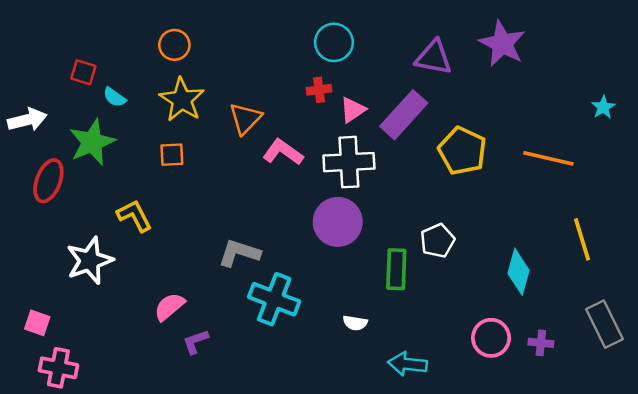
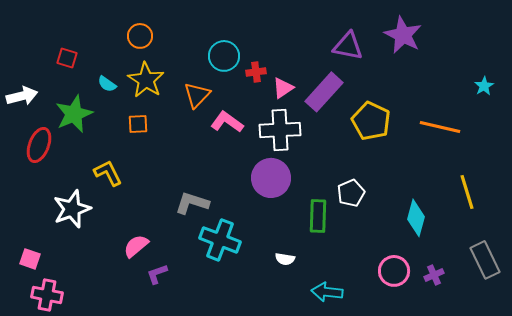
cyan circle: (334, 42) -> (224, 56), moved
cyan semicircle: (115, 97) -> (107, 84), moved
purple cross: (541, 343) -> (434, 275), turned -30

